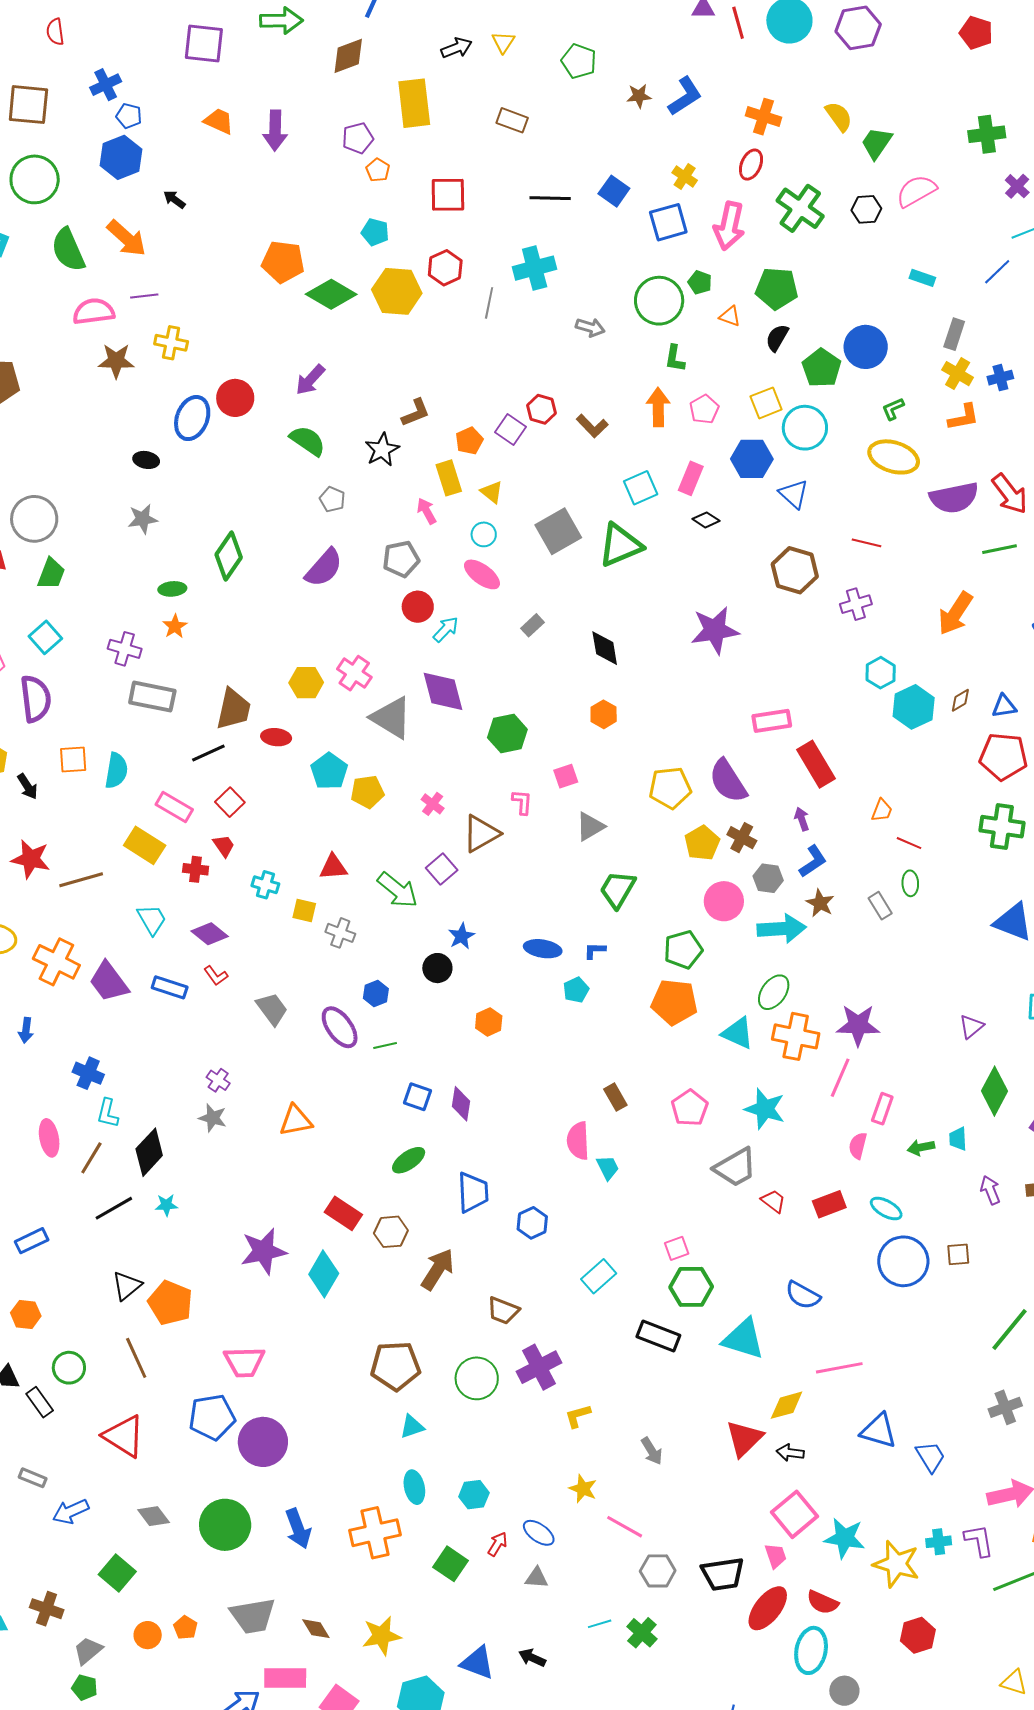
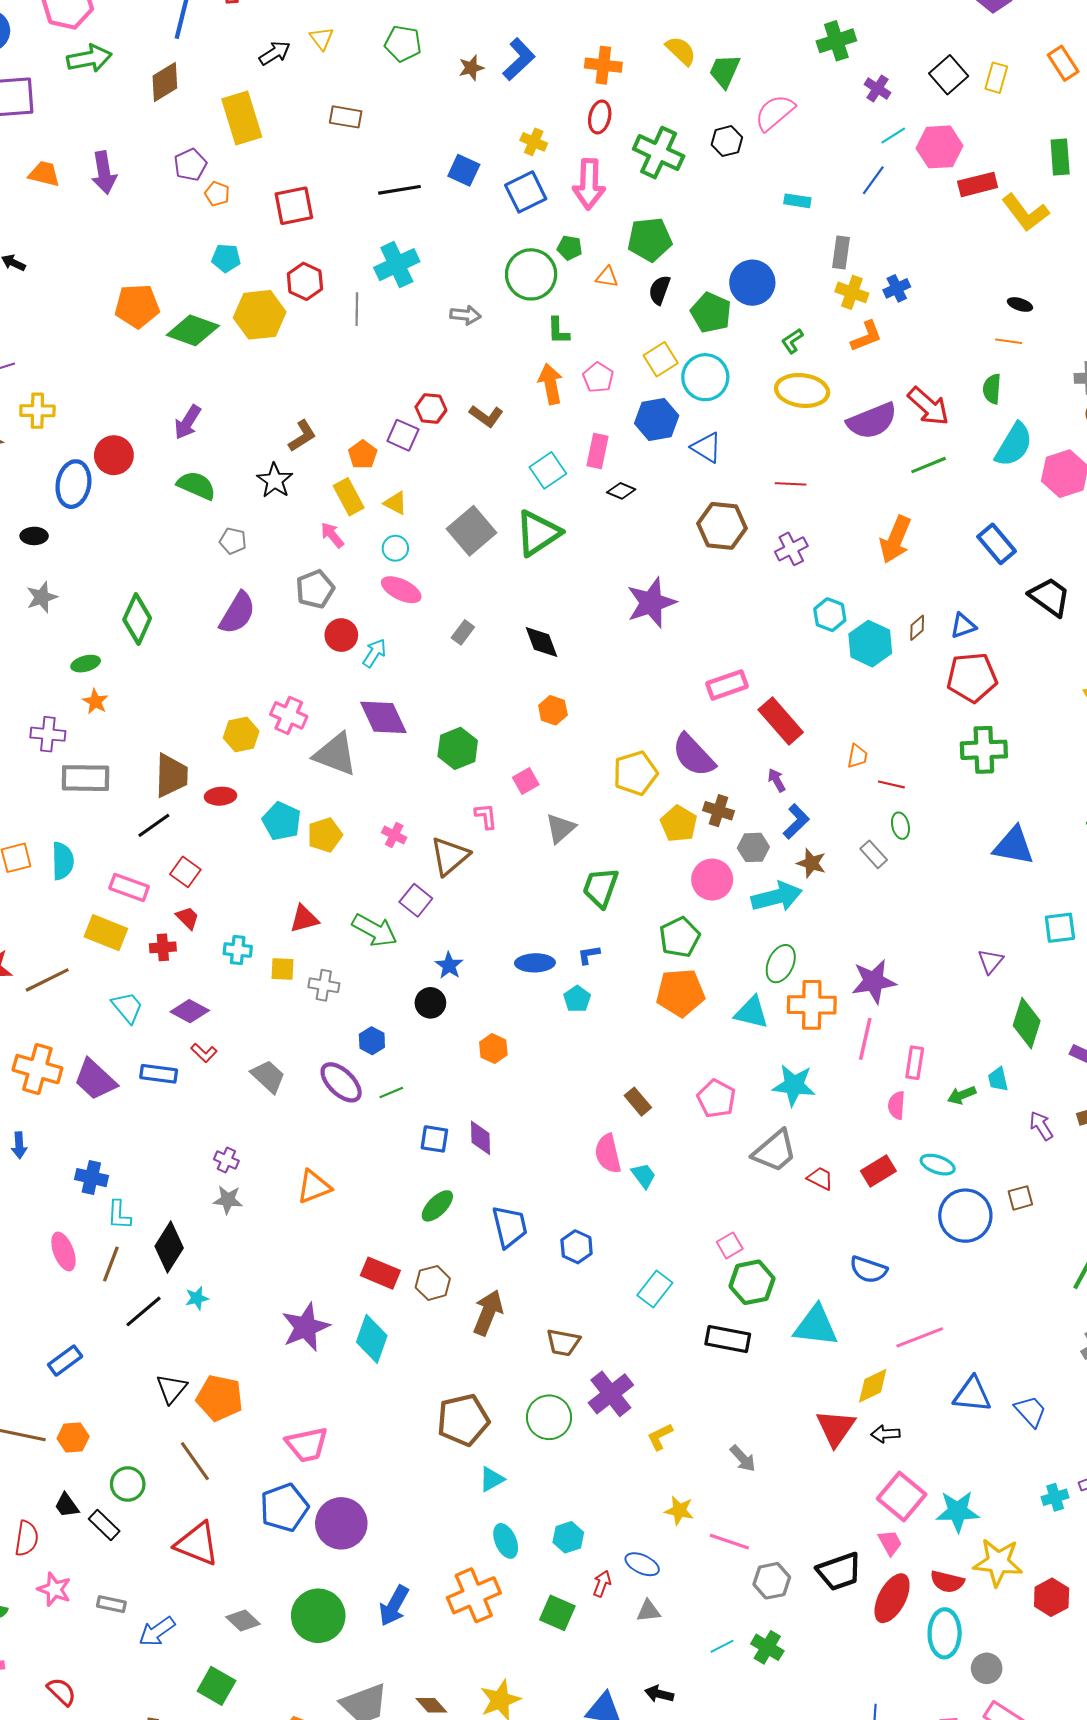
blue arrow: (298, 1529) -> (394, 1606), turned 60
yellow star: (896, 1564) -> (998, 1562), moved

